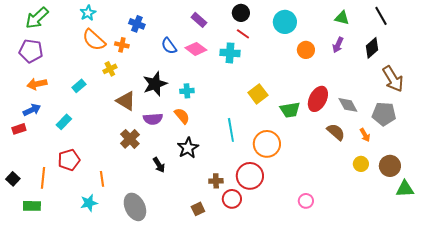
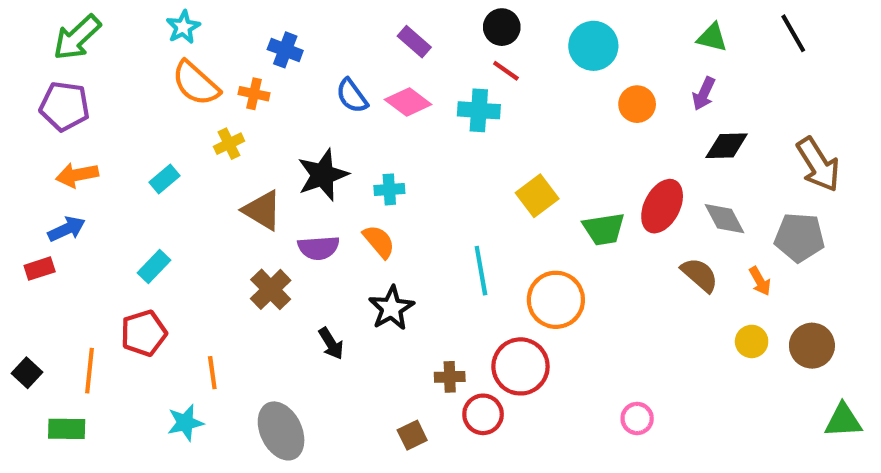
black diamond: (372, 48) -> (727, 146), moved, turned 40
cyan rectangle: (64, 122) -> (154, 267), moved
green triangle: (405, 189) -> (843, 421), moved

